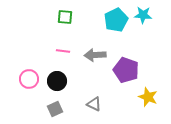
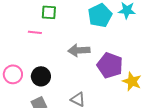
pink line: (63, 51) -> (35, 32), moved
yellow star: (148, 97) -> (132, 81), moved

